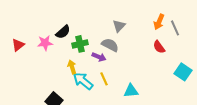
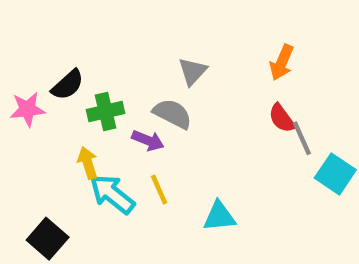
gray line: (175, 28) -> (302, 138), moved

